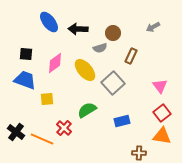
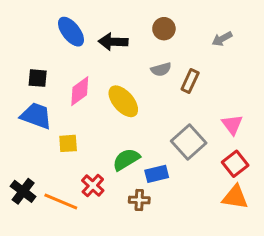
brown circle: (113, 33) -> (164, 29), moved
gray semicircle: (100, 48) -> (161, 69), moved
gray square: (113, 83) -> (189, 142), moved
blue rectangle: (122, 121) -> (157, 174), moved
brown cross: (139, 153) -> (139, 200), moved

